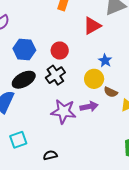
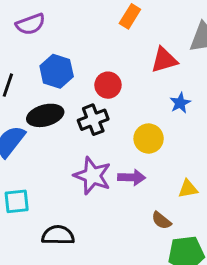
blue star: (105, 61) -> (180, 103), moved
brown semicircle: (111, 92) -> (161, 220), moved
black semicircle: (50, 155) -> (58, 235), size x1.5

